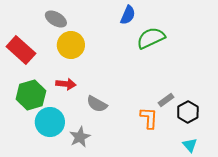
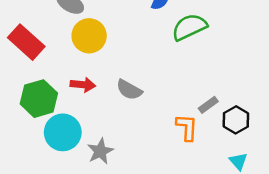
gray semicircle: (97, 104) -> (129, 90), moved

